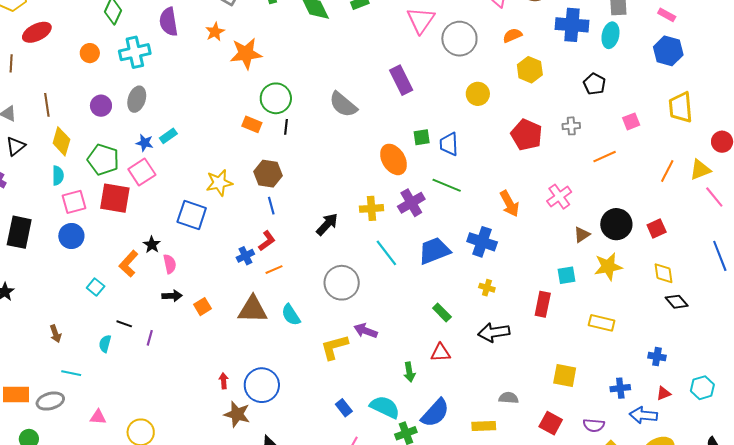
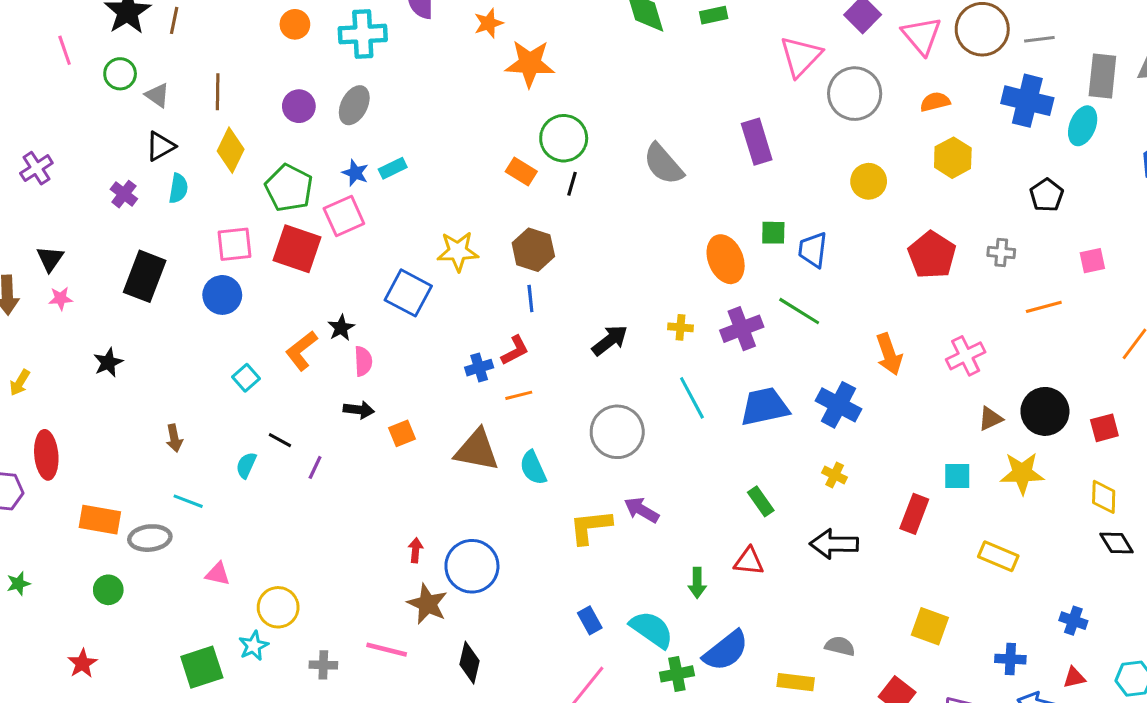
cyan semicircle: (58, 176) -> (178, 188), moved
yellow cross: (372, 208) -> (680, 327), size x0.7

